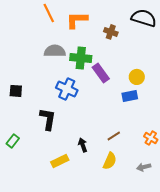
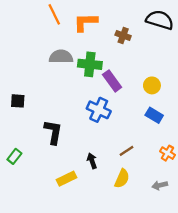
blue cross: (67, 89) -> (99, 110), moved
blue rectangle: (130, 96) -> (154, 115), moved, turned 42

